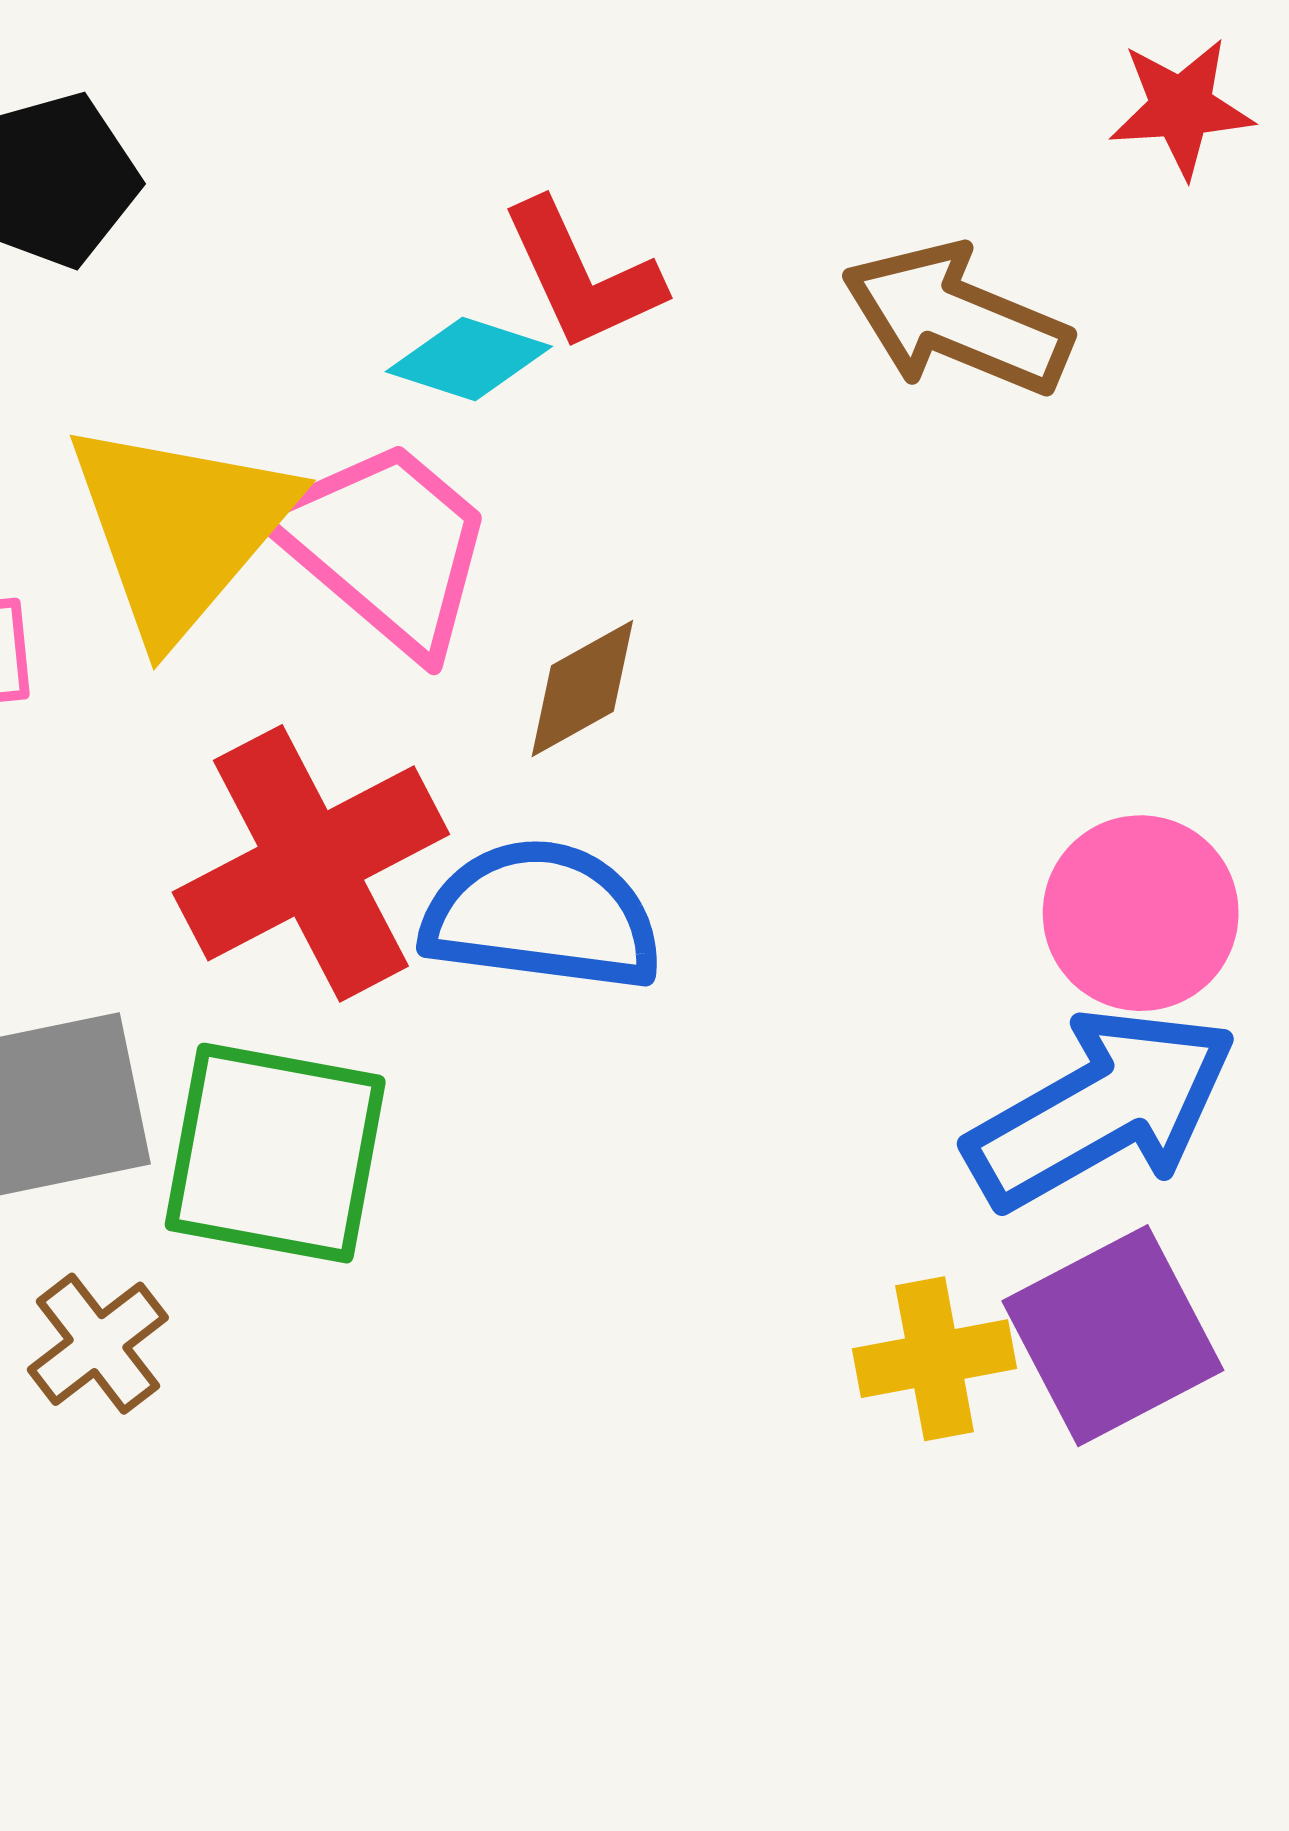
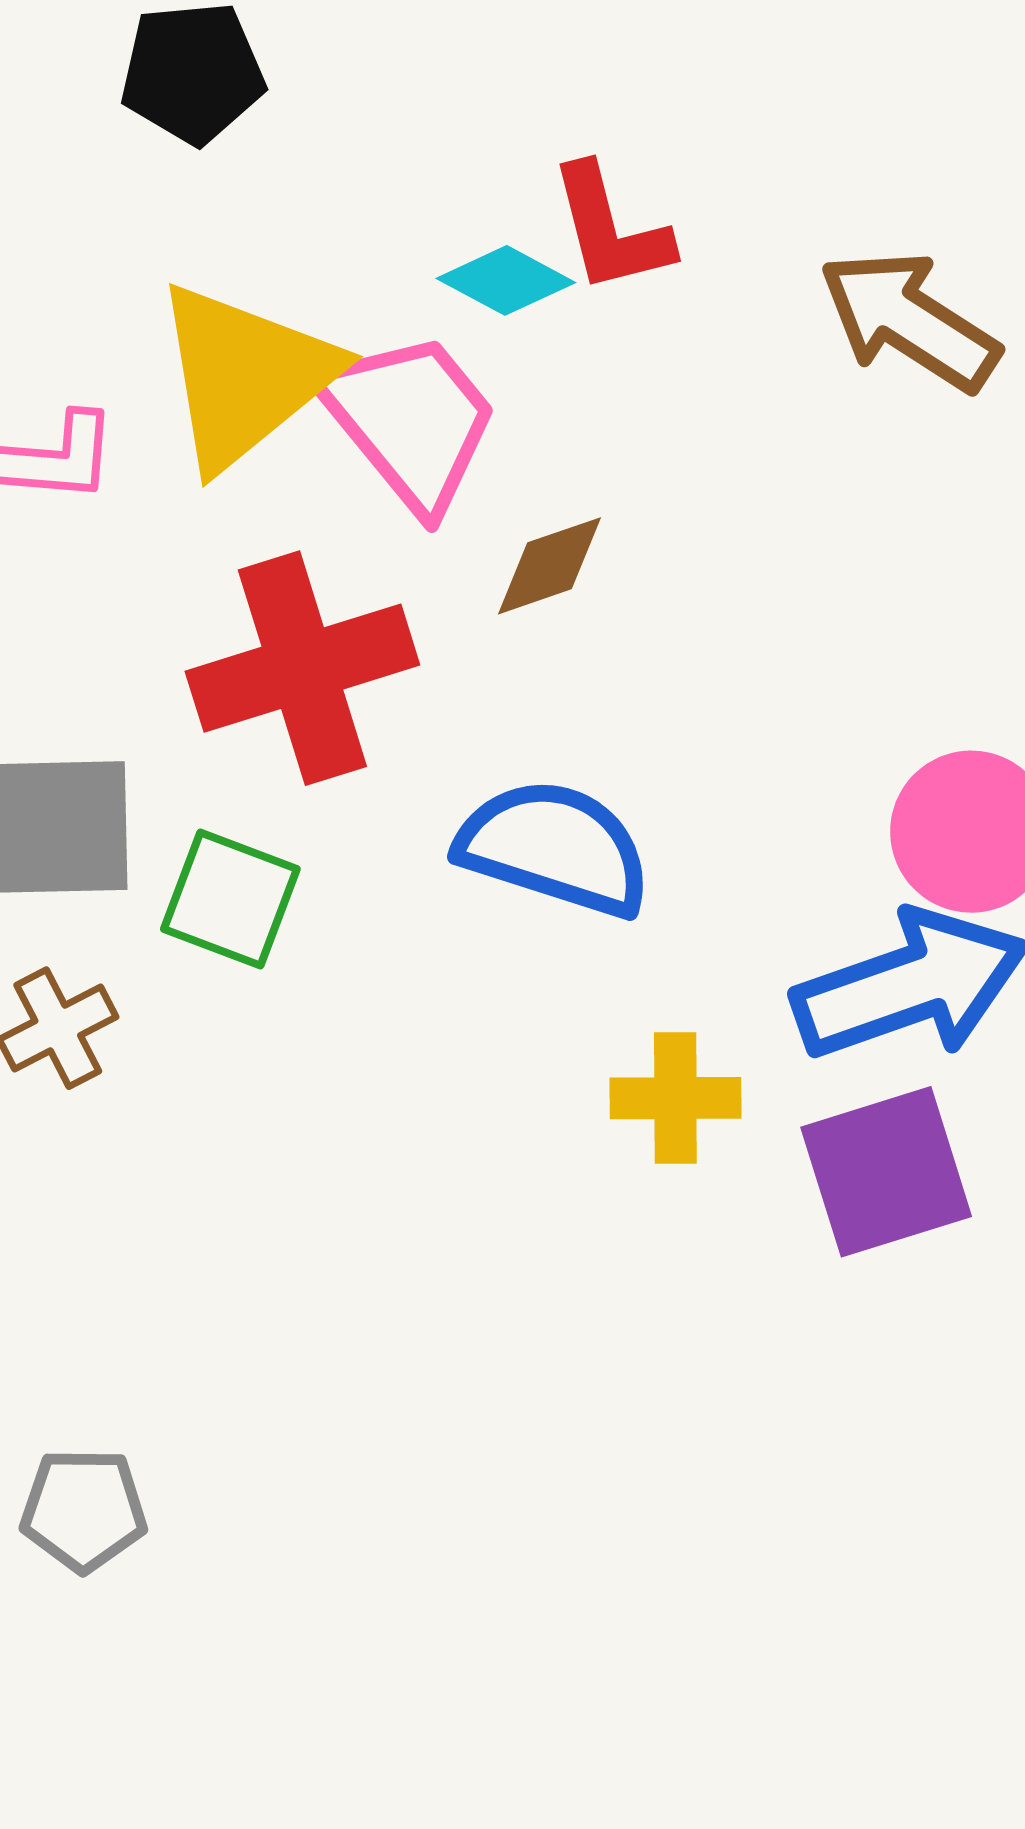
blue semicircle: (542, 916) -> (554, 848), moved
green square: (275, 1153) -> (230, 899), size x0.7
yellow cross: (935, 1359) -> (675, 1098), moved

